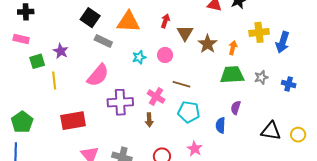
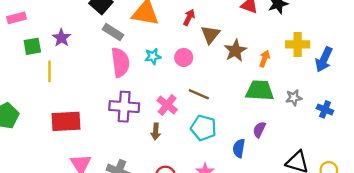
pink rectangle: (21, 39) -> (17, 18), turned -35
pink semicircle: (98, 75) -> (120, 62), moved, turned -55

